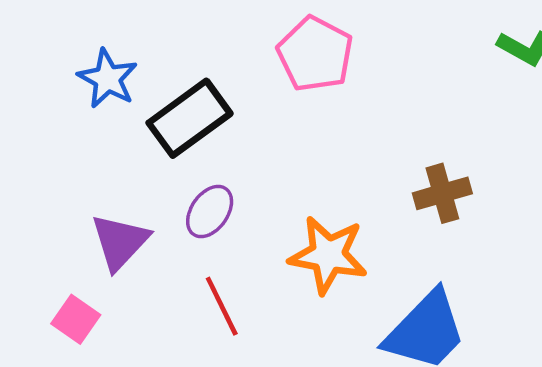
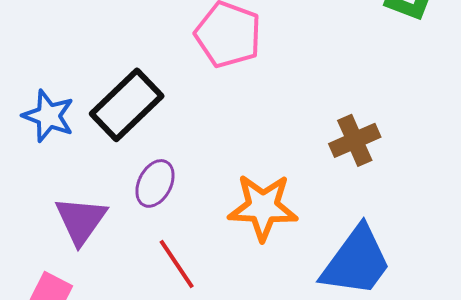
blue star: (108, 79) -> (48, 116), moved

